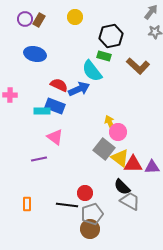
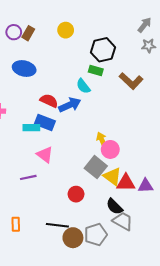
cyan semicircle: (92, 71) -> (83, 86), size x0.7
red circle: (85, 193) -> (76, 194), moved
gray pentagon: (92, 214) -> (96, 235), moved
brown circle: (90, 229) -> (73, 238), moved

